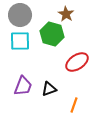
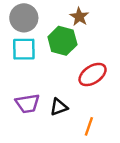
purple trapezoid: (23, 86) -> (27, 103), turned 60

